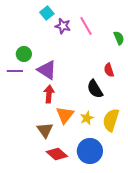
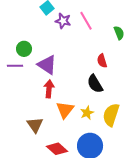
red semicircle: (109, 70) -> (102, 61), moved
brown triangle: (45, 130) -> (35, 125), moved

